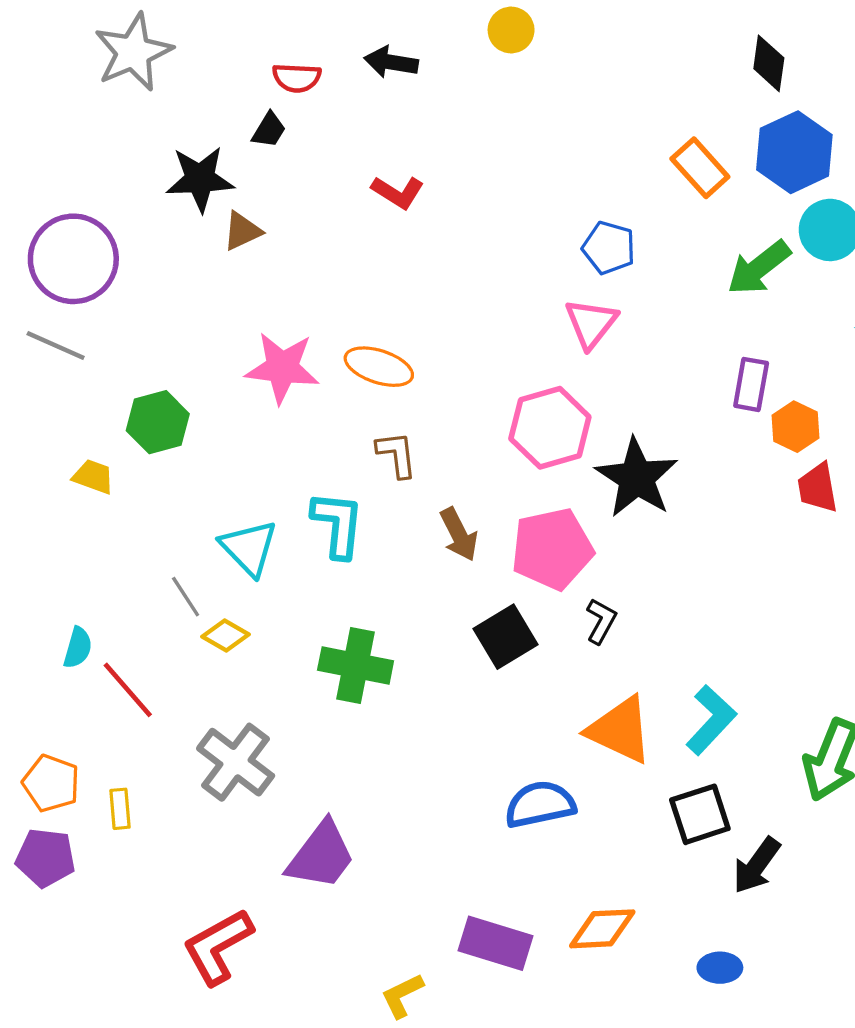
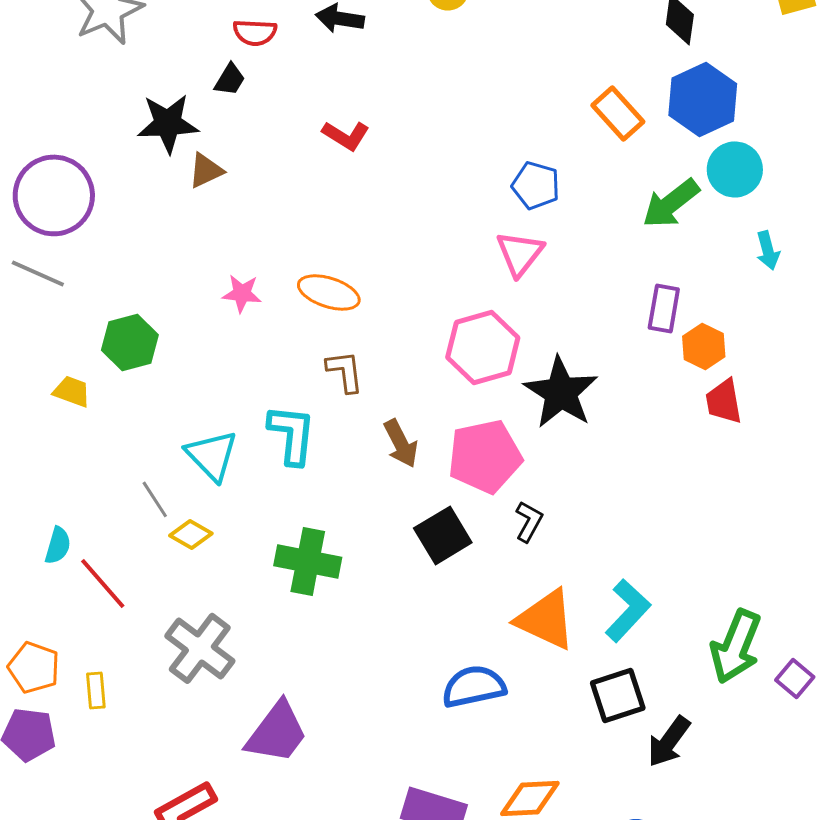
pink star: (282, 368) -> (242, 293), size x0.6

